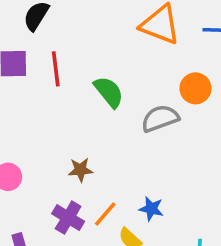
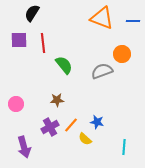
green semicircle: (109, 92) -> (64, 65), moved
purple cross: (68, 218) -> (50, 127), turned 30

